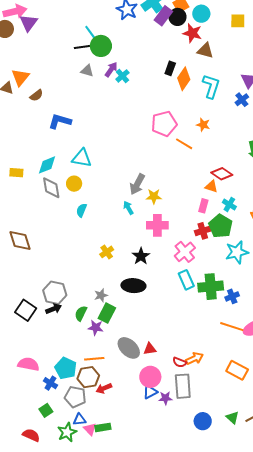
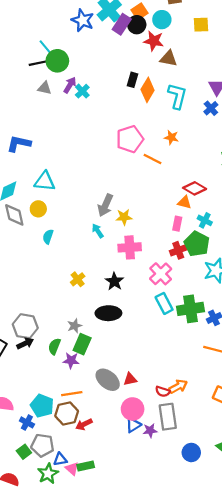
gray pentagon: (75, 397) -> (42, 445), moved

